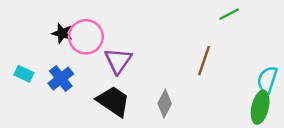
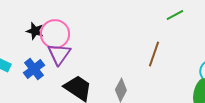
purple triangle: (118, 61) -> (59, 54), moved

